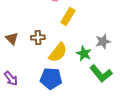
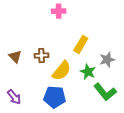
yellow rectangle: (68, 17) -> (81, 44), moved

